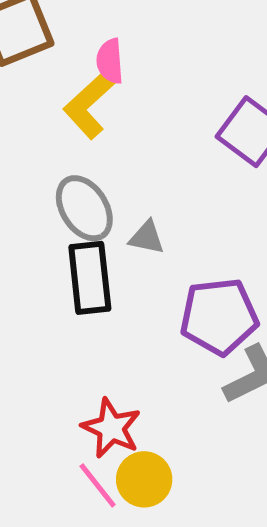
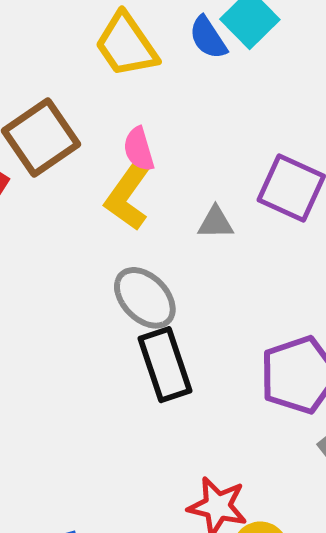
gray triangle: (147, 237) -> (215, 223), moved

